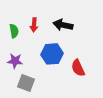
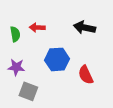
red arrow: (34, 25) -> (37, 28), turned 88
black arrow: (63, 25) -> (85, 28), moved

